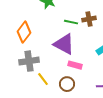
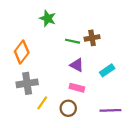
purple triangle: (64, 44) -> (77, 65), moved, size x0.6
yellow line: (43, 79) -> (42, 103), turned 72

